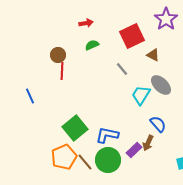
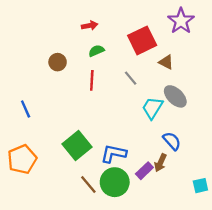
red line: (62, 71) -> (92, 80), moved
orange pentagon: (64, 157) -> (22, 159), moved

